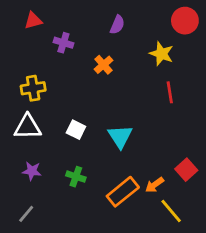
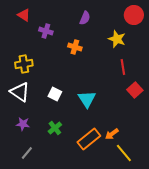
red triangle: (33, 21) -> (24, 15), turned 48
orange cross: (104, 65) -> (75, 47), turned -32
white triangle: (28, 127) -> (20, 92), turned 35
red square: (186, 170) -> (135, 90), moved
green cross: (76, 177) -> (55, 128), turned 32
gray line: (26, 214) -> (27, 153), moved

